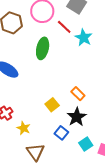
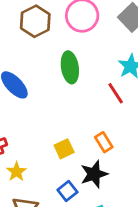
red line: (64, 27) -> (116, 93), moved
green ellipse: (43, 48) -> (70, 67), turned -35

